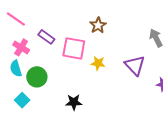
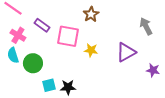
purple triangle: (135, 65) -> (126, 52), turned 45
cyan square: (22, 100) -> (49, 85), moved, turned 32

